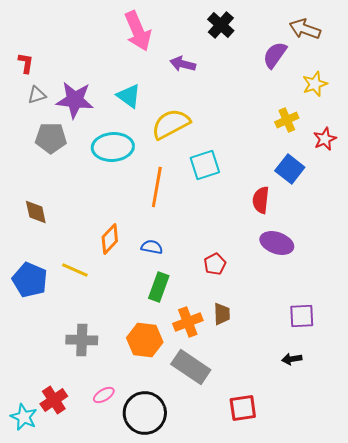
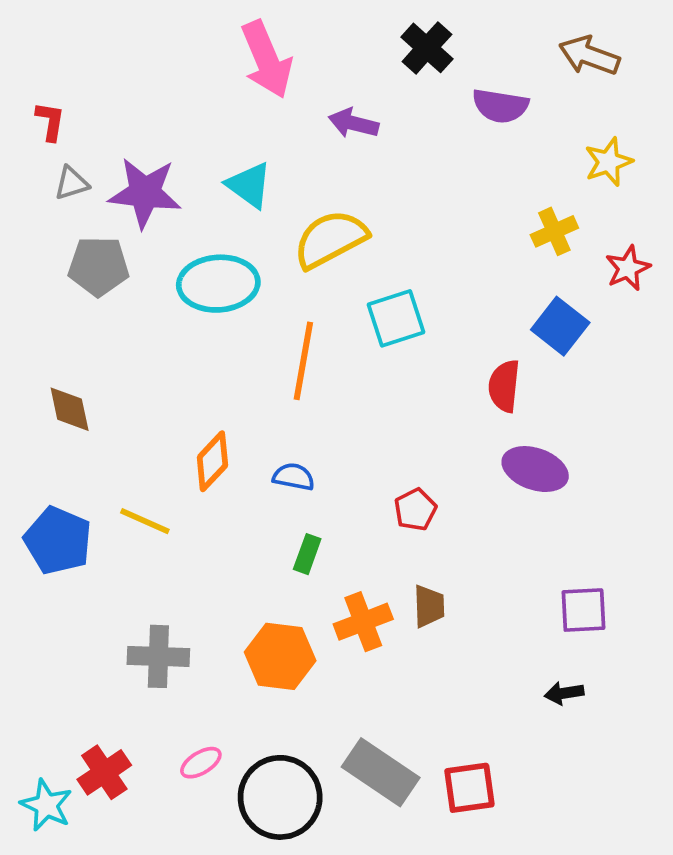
purple semicircle: (275, 55) -> (500, 106), moved, turned -116
green rectangle: (159, 287) -> (307, 554), size x0.7
gray rectangle: (191, 367) -> (381, 772), moved

